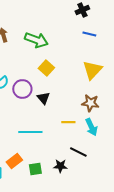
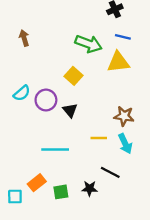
green arrow: (36, 40) -> (88, 44), moved
yellow triangle: (92, 70) -> (118, 62), moved, turned 40

